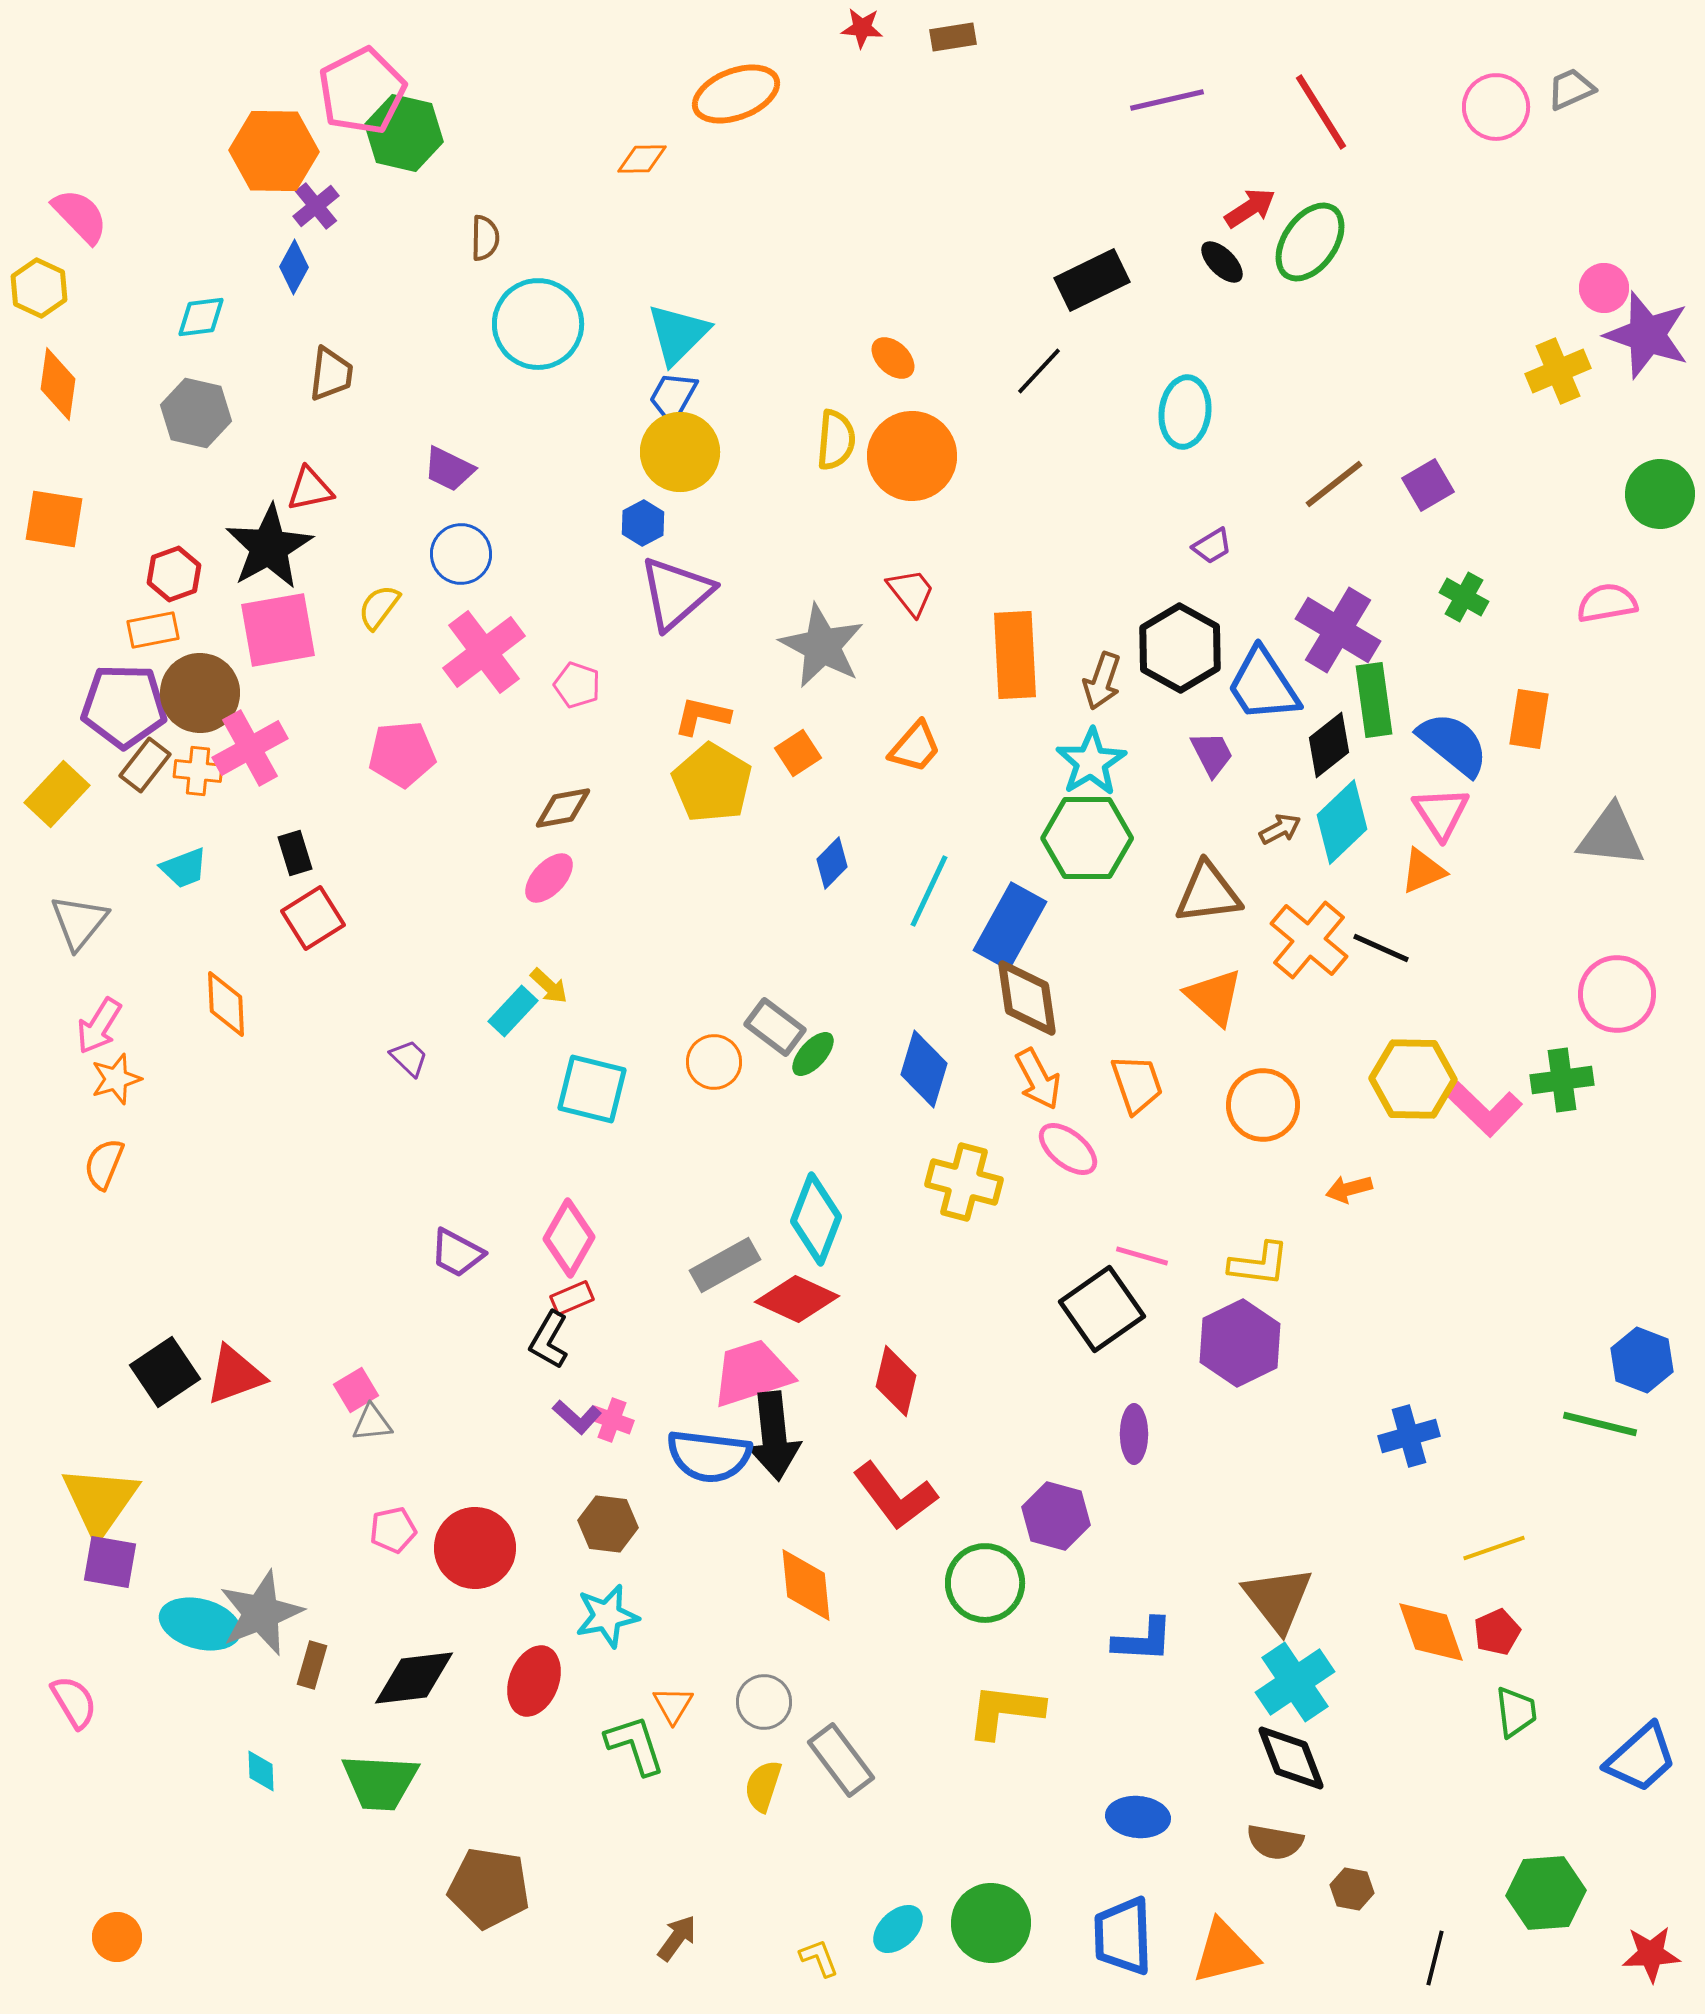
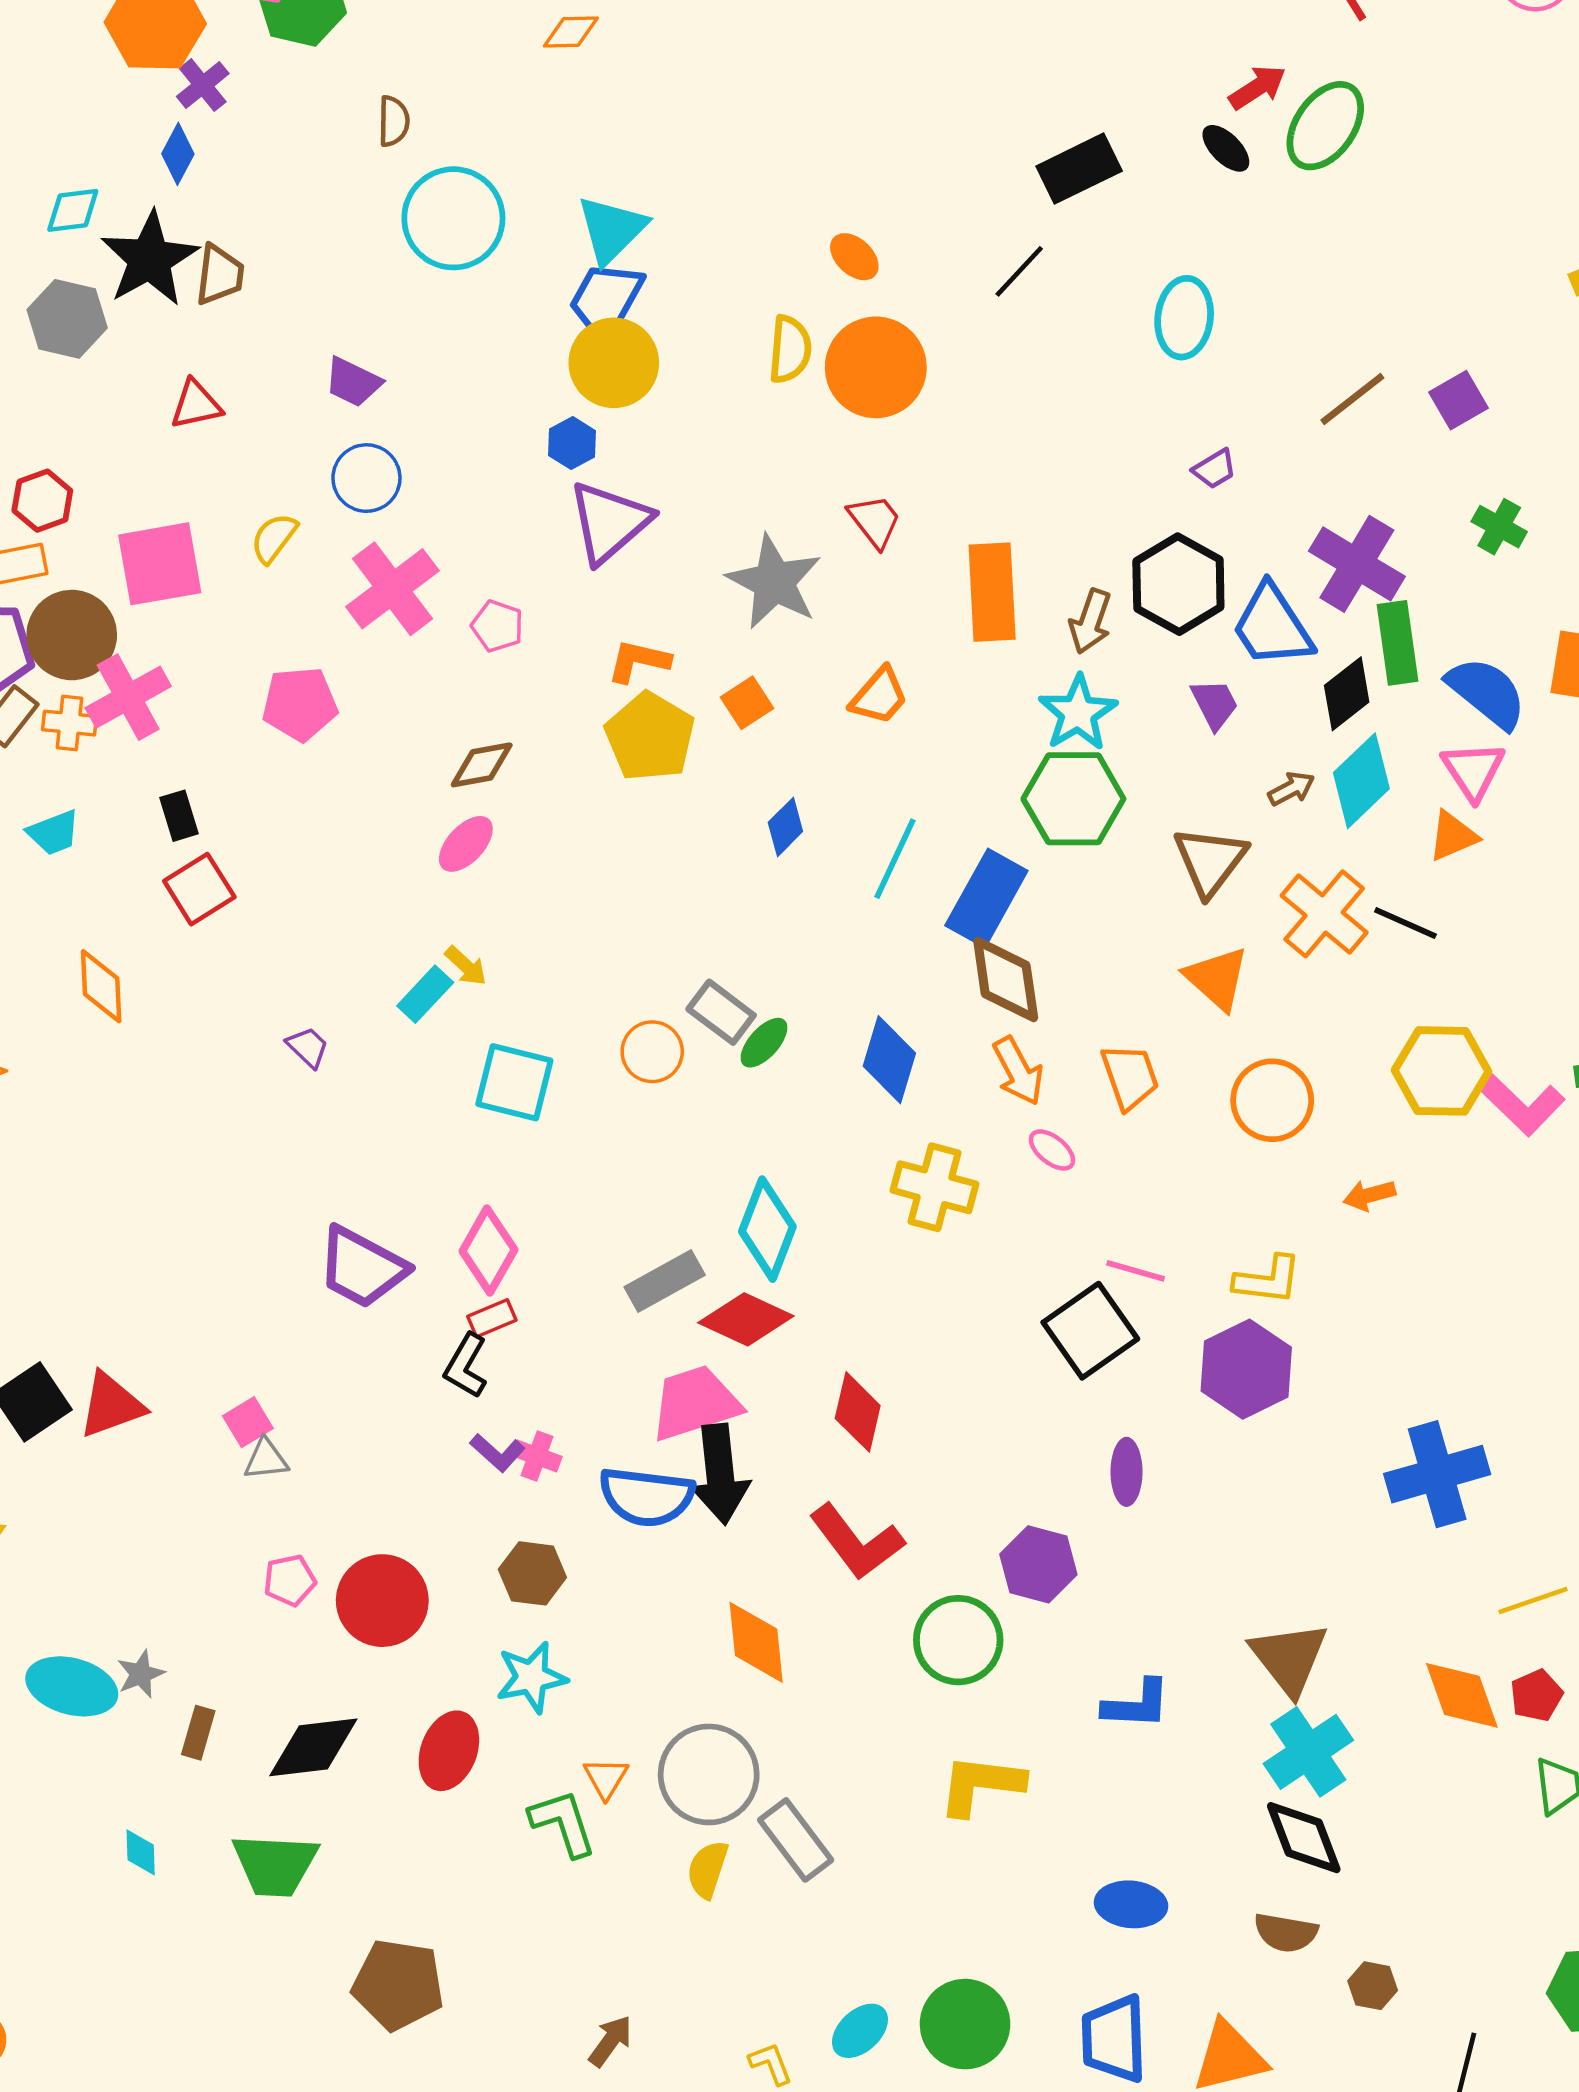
blue trapezoid: (673, 397) -> (606, 301), size x1.4
black star: (269, 547) -> (150, 259), moved
brown triangle: (1208, 893) -> (1210, 861), turned -46
pink ellipse: (1068, 1149) -> (1052, 1150), size x0.7
purple trapezoid: (457, 1253) -> (362, 1267), size x1.5
blue cross: (1409, 1436) -> (1437, 1474), size x1.5
gray star: (261, 1613) -> (141, 1674), size x0.5
gray circle: (764, 1702) -> (709, 1774), size x1.6

